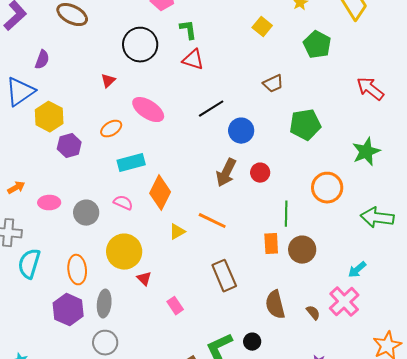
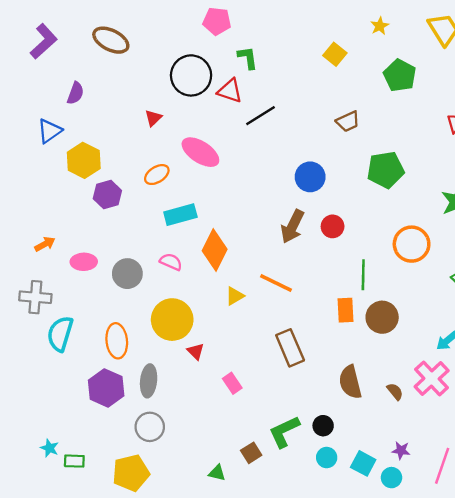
red triangle: (193, 60) -> (230, 91), moved
blue triangle: (20, 92) -> (50, 131), size x0.7
black line: (211, 109) -> (261, 116), moved

